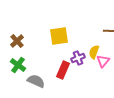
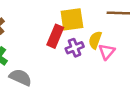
yellow square: (59, 36) -> (72, 19), moved
red rectangle: (63, 70) -> (55, 36), moved

